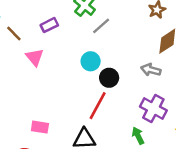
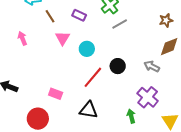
purple rectangle: (49, 25) -> (79, 15), turned 40
cyan circle: (91, 61) -> (87, 49), moved
red line: (98, 106) -> (93, 77), moved

